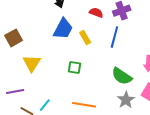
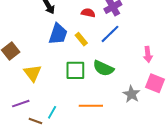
blue line: (114, 37) -> (110, 34), turned 40
green square: (74, 67) -> (75, 70), size x1.5
green semicircle: (122, 76) -> (103, 68), moved

